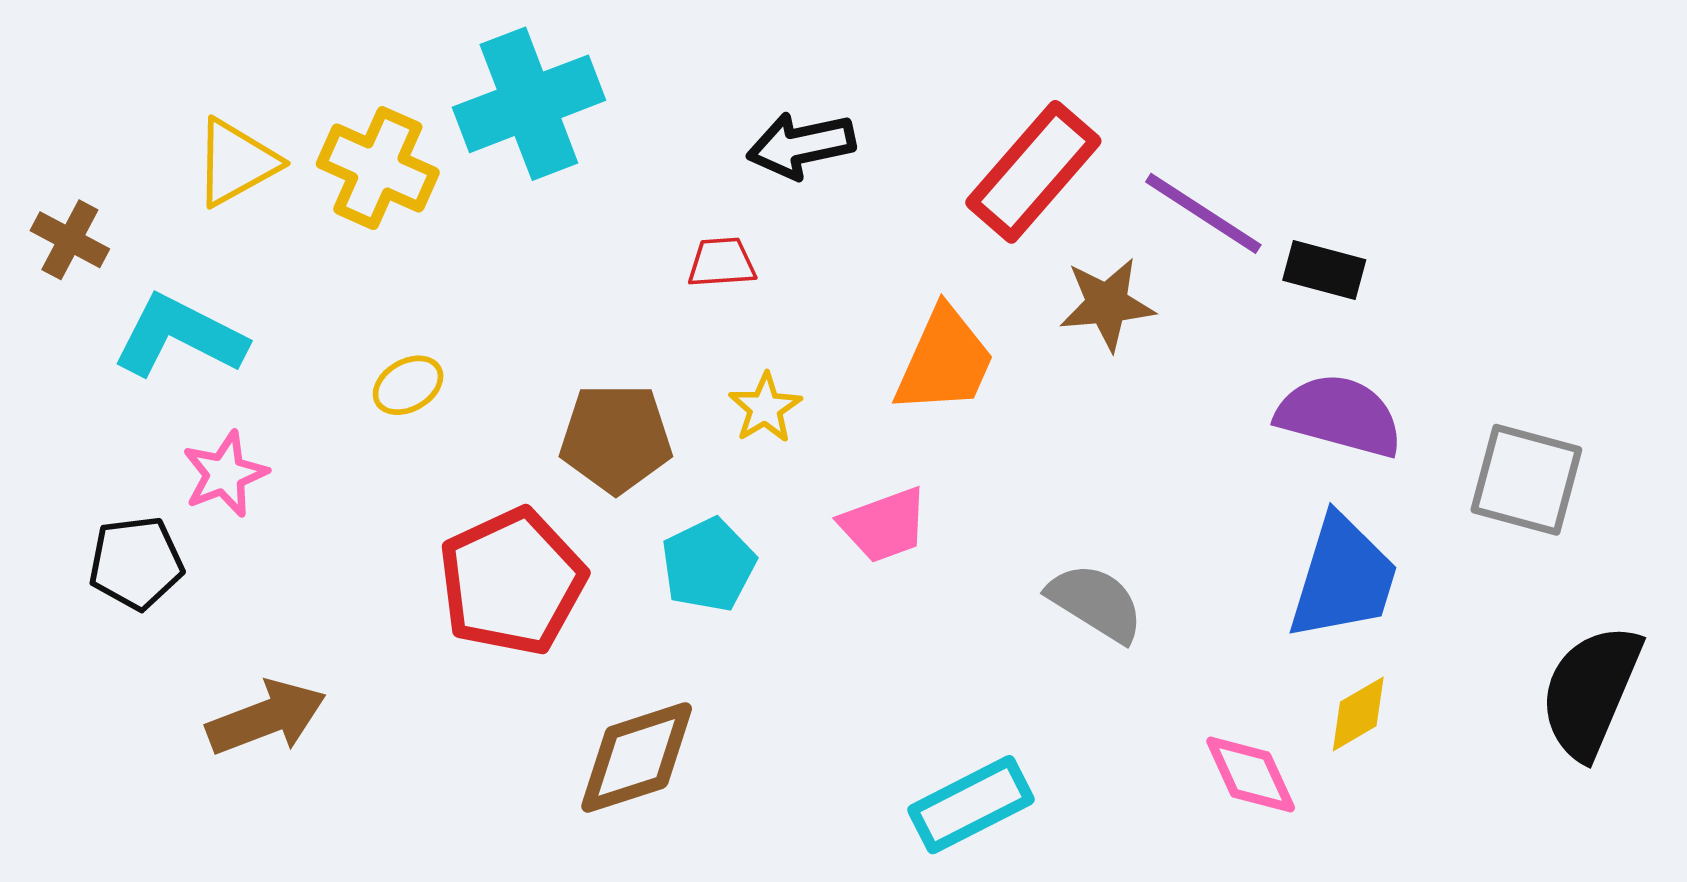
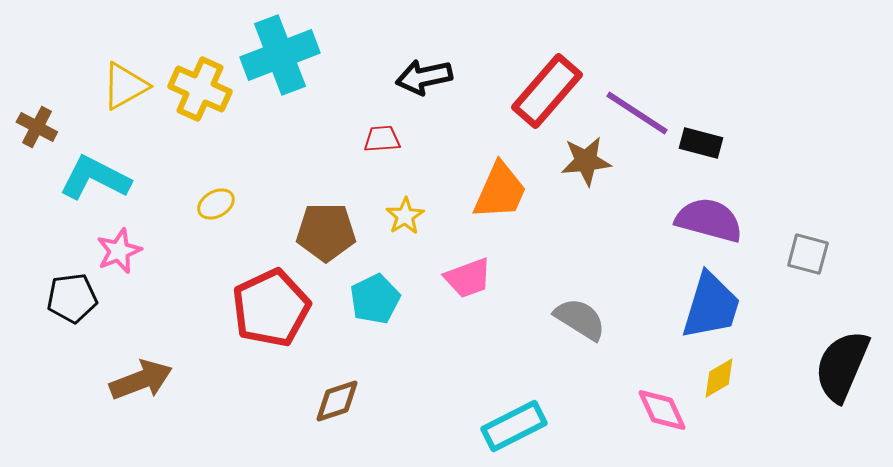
gray square: (1526, 480) -> (808, 254), size x0.7
brown diamond: (637, 757) -> (337, 401), size x0.7

